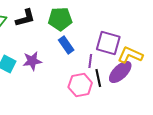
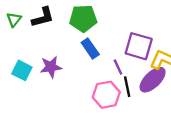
purple line: (90, 61) -> (118, 67), turned -32

